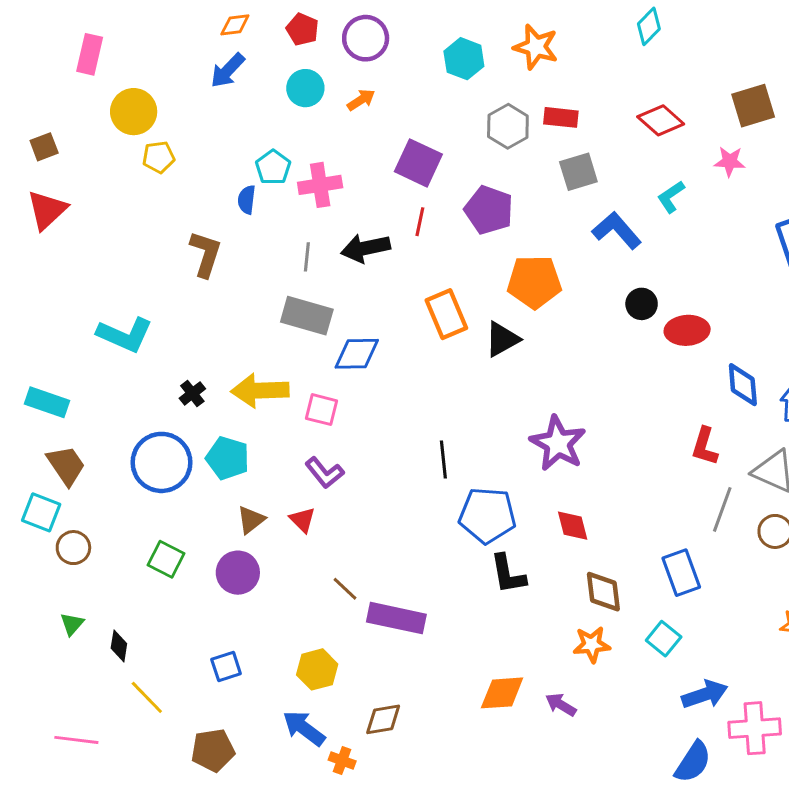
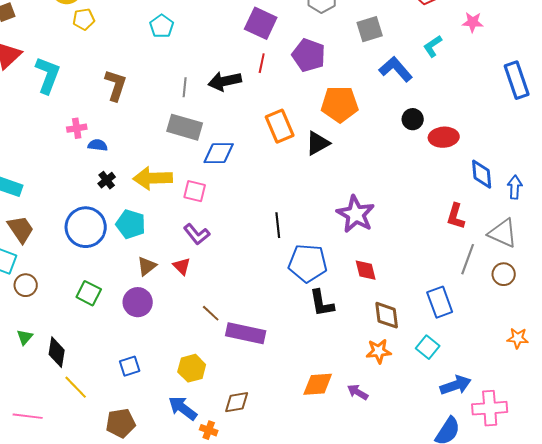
pink cross: (320, 185) -> (77, 128), moved, size x0.7
blue semicircle: (247, 200) -> (98, 145), moved, turned 90
cyan L-shape: (125, 335) -> (48, 75), moved, turned -93
black diamond: (119, 646) -> (57, 352), size x1.4

